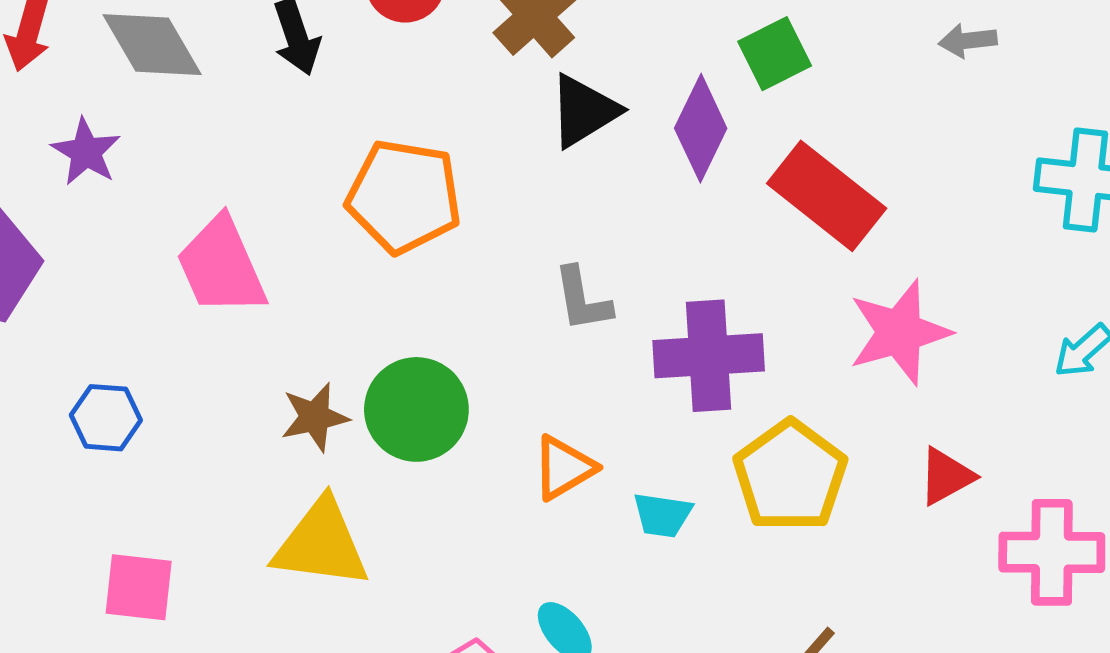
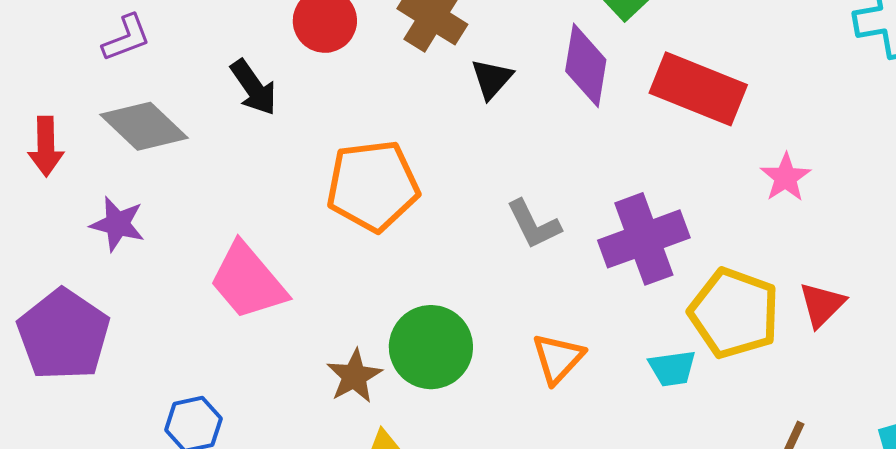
black triangle: (584, 111) -> (492, 79), size x0.7
pink star: (899, 332) -> (786, 177), size x0.6
red triangle: (946, 476) -> (822, 305), moved
cyan trapezoid: (662, 515) -> (672, 368), moved

